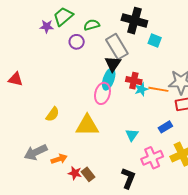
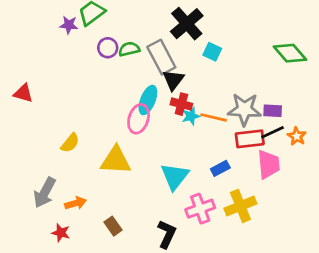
black cross: (134, 21) -> (187, 24), turned 30
green semicircle: (92, 25) -> (129, 49), moved
black triangle: (113, 64) -> (173, 80), moved
cyan triangle: (132, 135) -> (175, 176), size x1.6
gray arrow: (36, 152) -> (45, 193), turned -40
red star: (75, 173) -> (61, 233), moved

